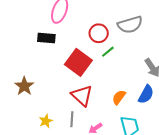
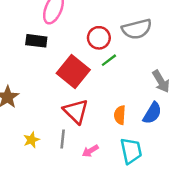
orange semicircle: (119, 97) -> (120, 115), turned -35

